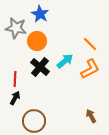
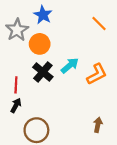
gray star: (16, 28) -> (17, 30), turned 30
orange line: (90, 44) -> (99, 23), moved
brown arrow: (91, 116) -> (98, 125), turned 40

